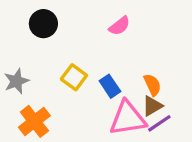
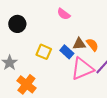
pink semicircle: (120, 26) -> (64, 14), turned 88
brown triangle: (152, 106) -> (79, 44), moved, turned 40

